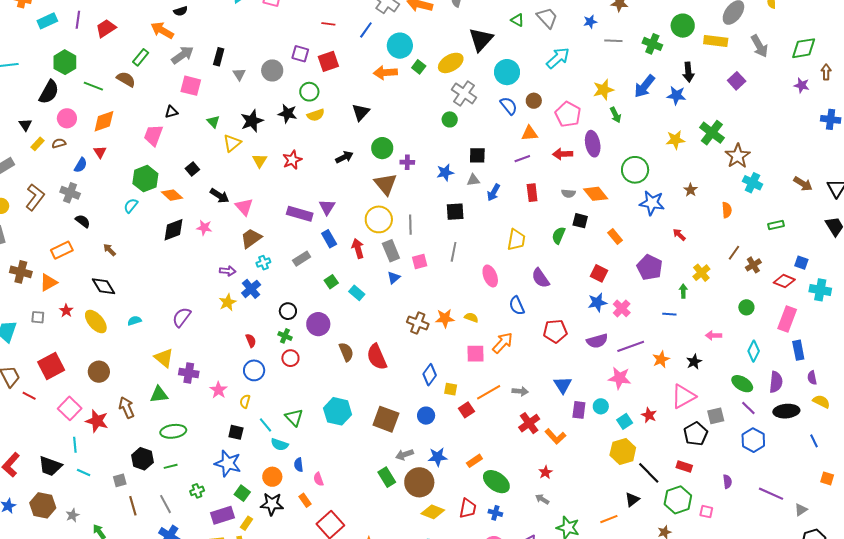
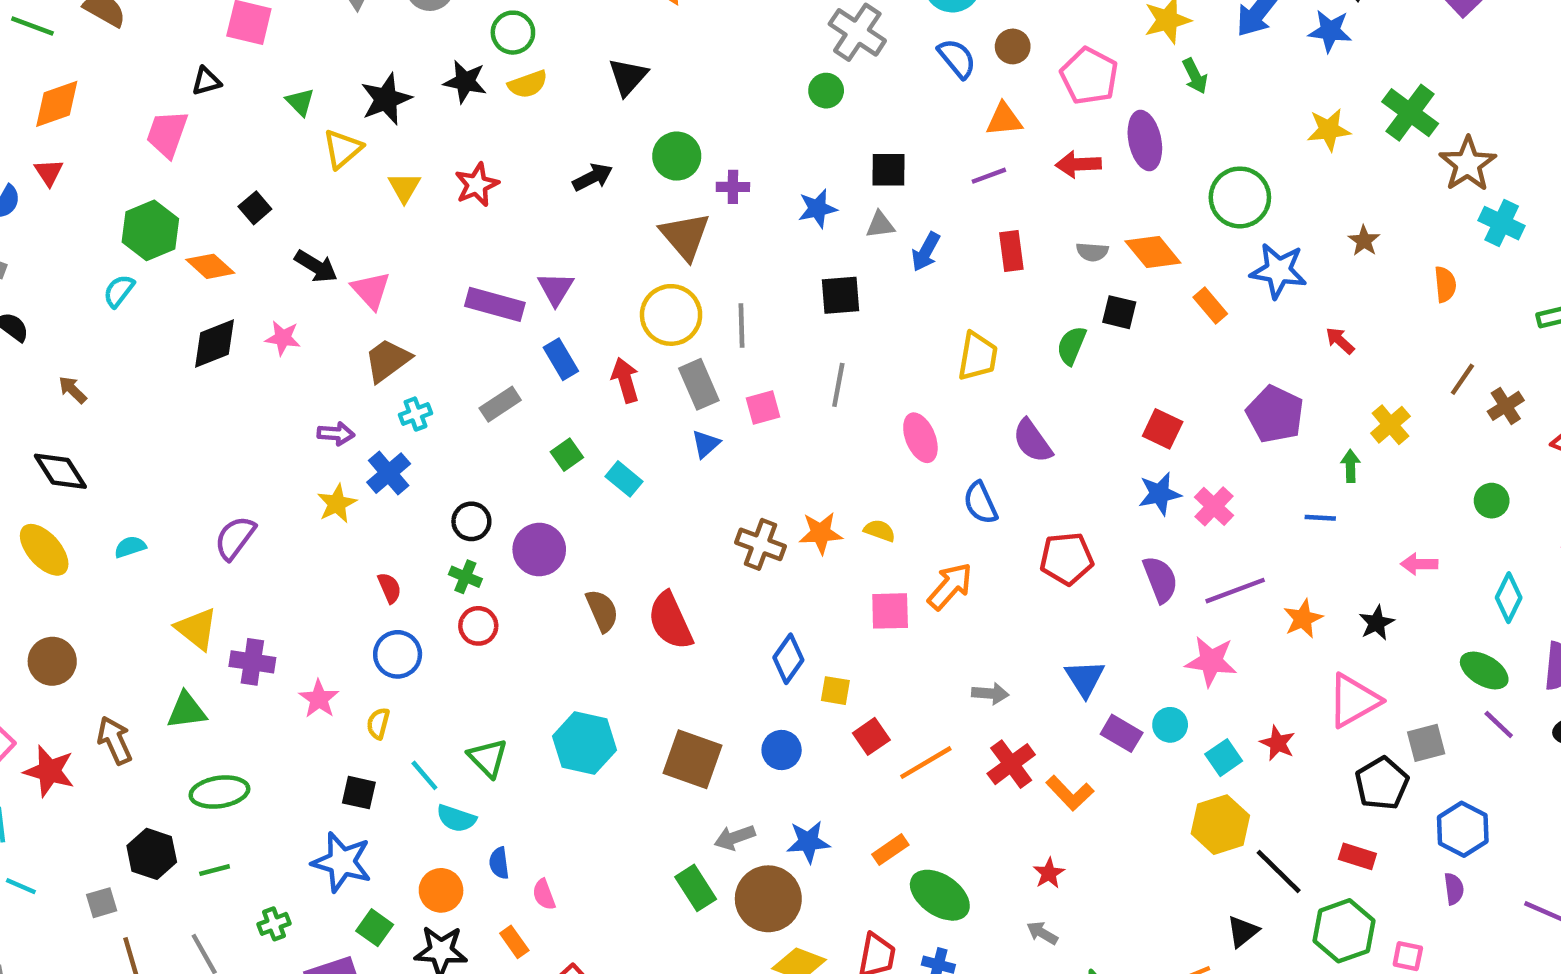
orange rectangle: (615, 236) -> (1210, 306), moved
purple semicircle: (597, 341) -> (1160, 579), turned -95
orange line: (489, 392) -> (926, 763), moved
purple rectangle: (579, 410) -> (1122, 733), turned -66
blue hexagon: (753, 440) -> (1463, 829), moved

